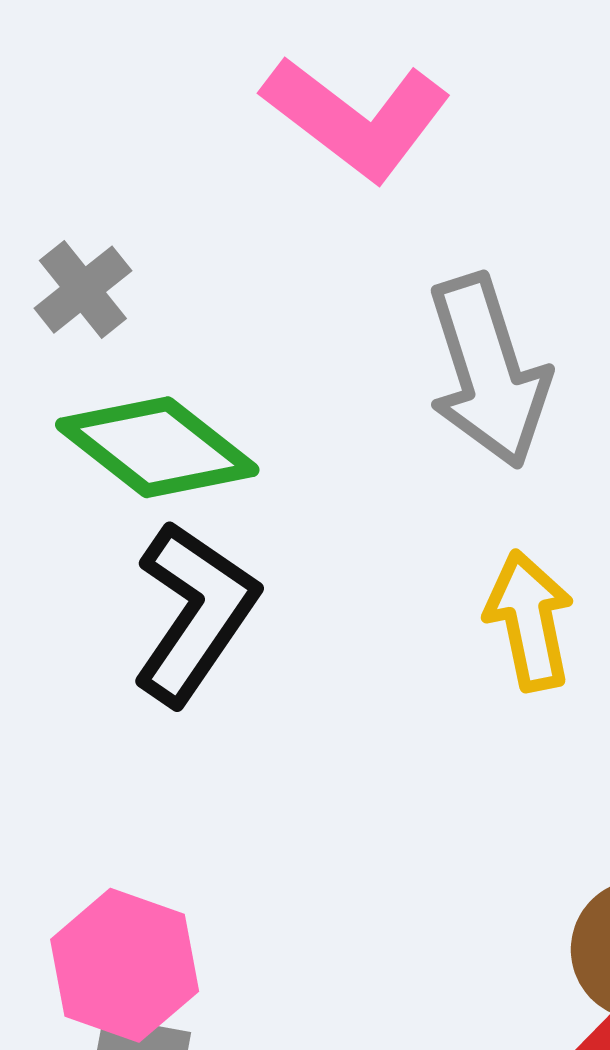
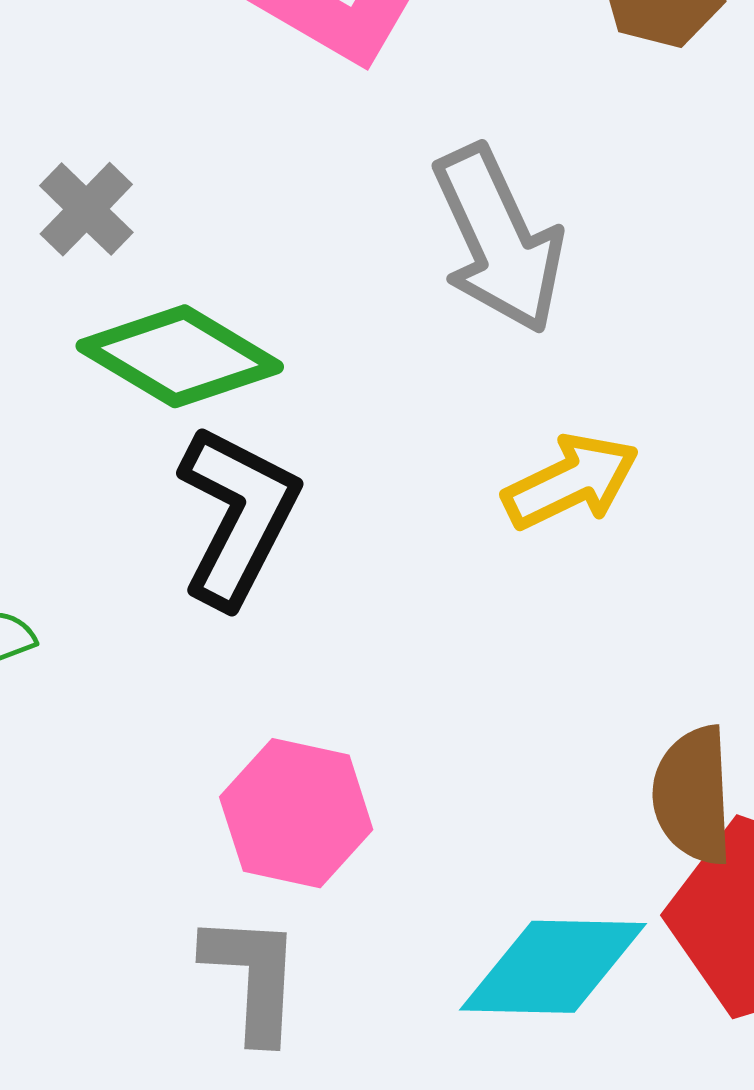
yellow arrow: (529, 621) -> (571, 482), turned 83
pink hexagon: (125, 965) -> (296, 813), moved

